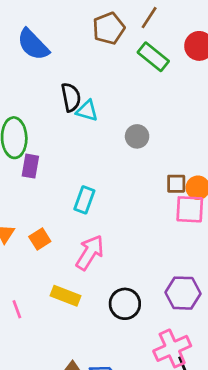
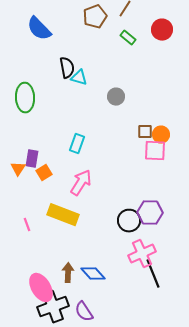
green rectangle: (153, 57) -> (128, 38), size x0.7
purple rectangle: (30, 166) -> (32, 159), moved
yellow rectangle: (65, 296) -> (63, 215), size x1.4
black circle: (125, 304) -> (129, 221), moved

